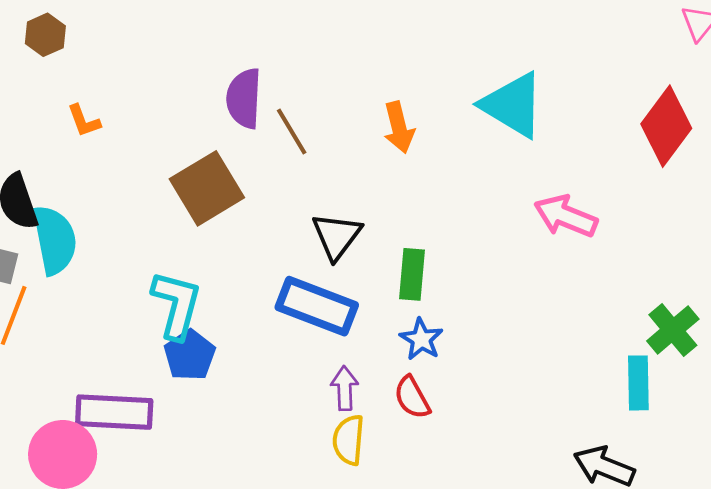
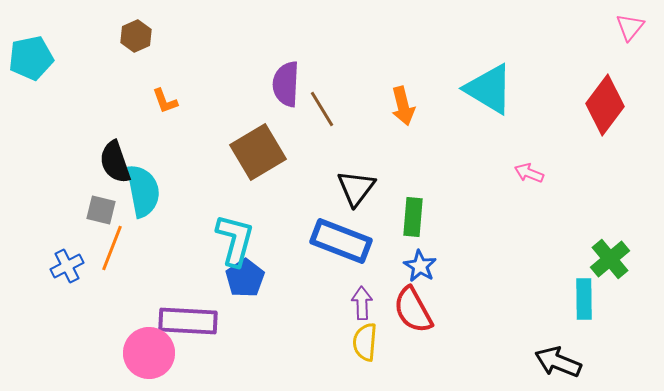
pink arrow: (566, 216) -> (529, 173), size x0.6
red semicircle: (412, 398) -> (413, 310), size x1.4

